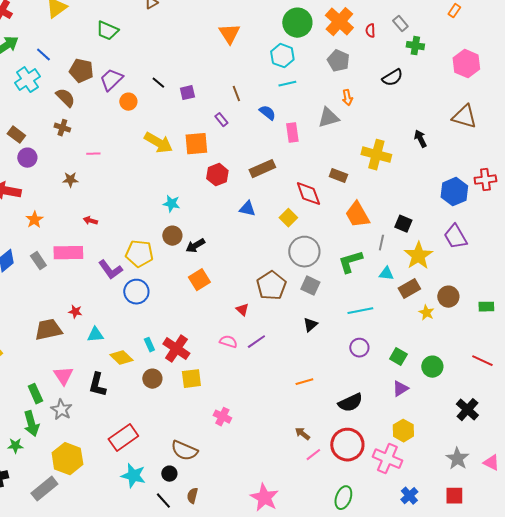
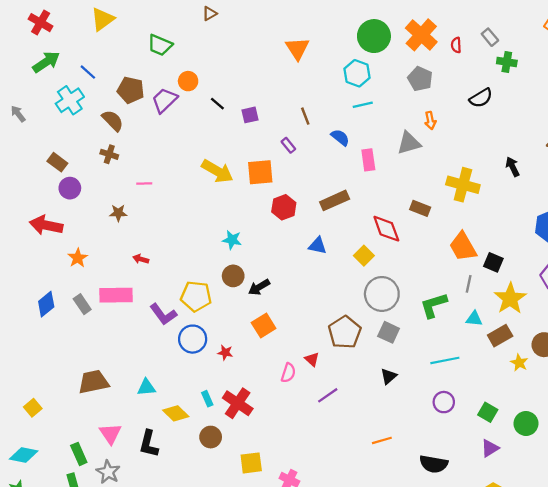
orange circle: (128, 102) -> (188, 81), moved
orange trapezoid: (357, 215) -> (463, 247), moved
red star: (75, 312) -> (225, 353), moved
pink semicircle: (228, 342) -> (288, 373), moved, turned 90
yellow square: (191, 379) -> (251, 463), moved
black semicircle: (350, 403) -> (434, 464), turned 35

